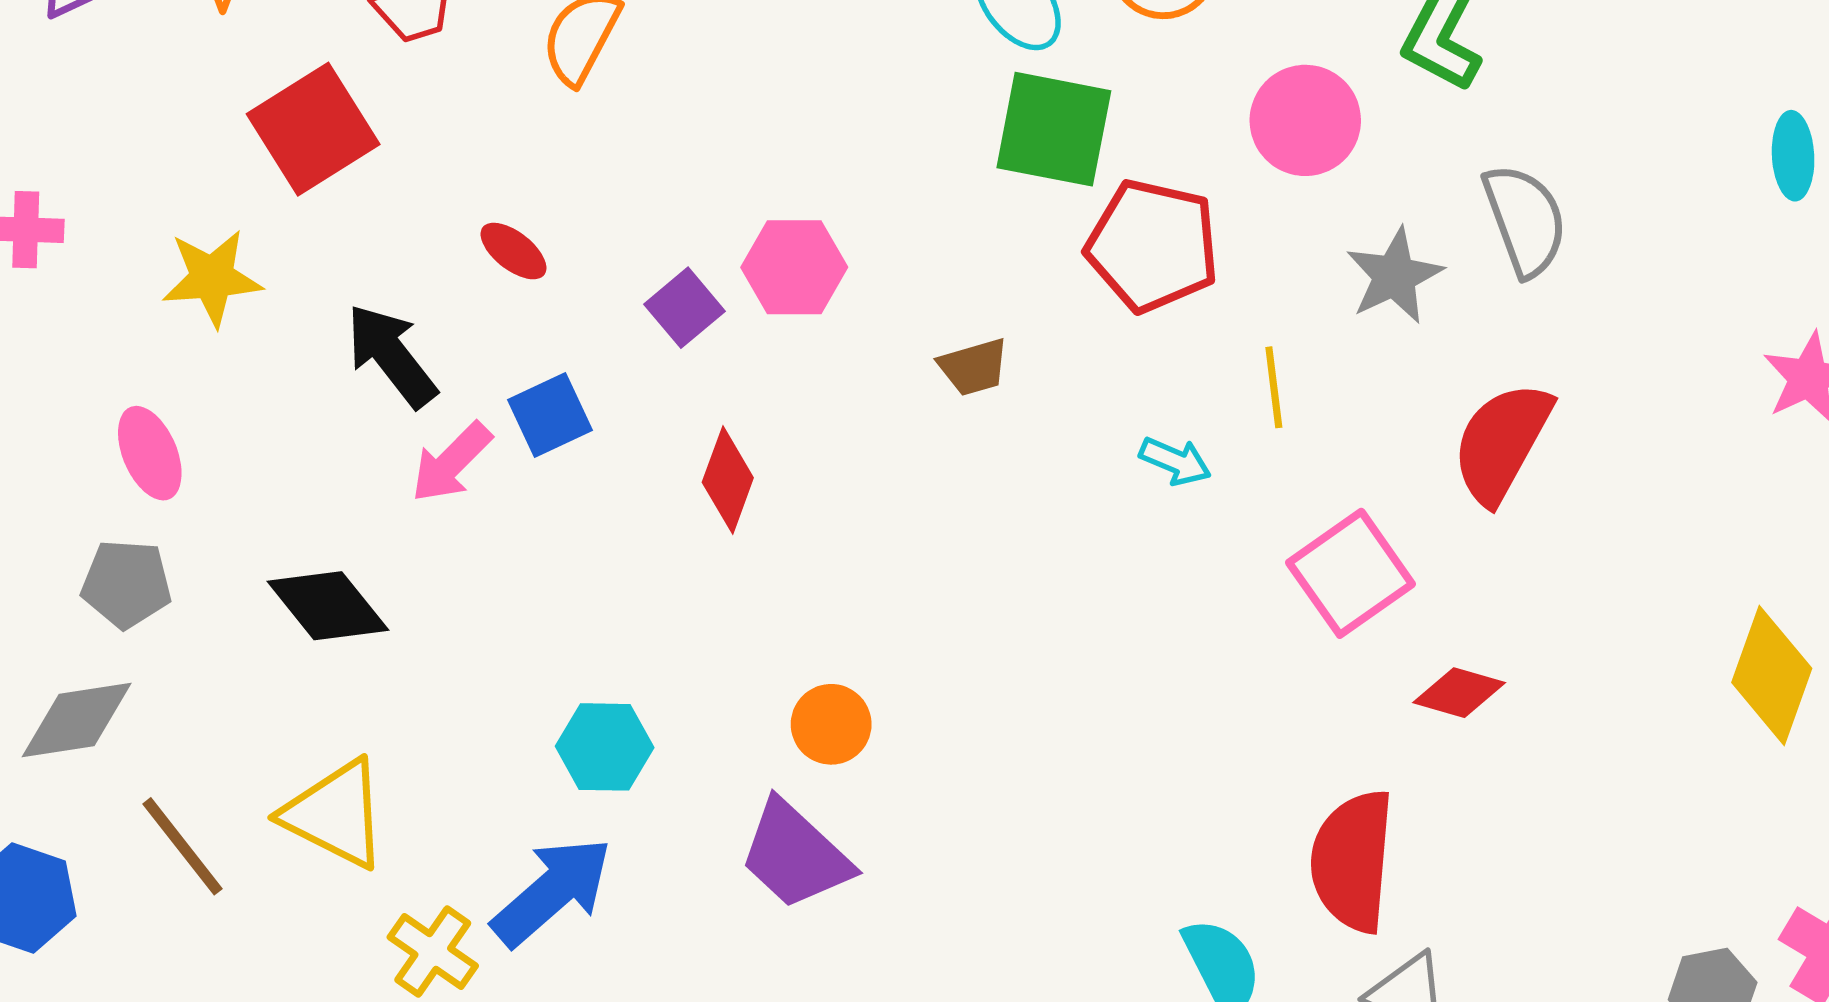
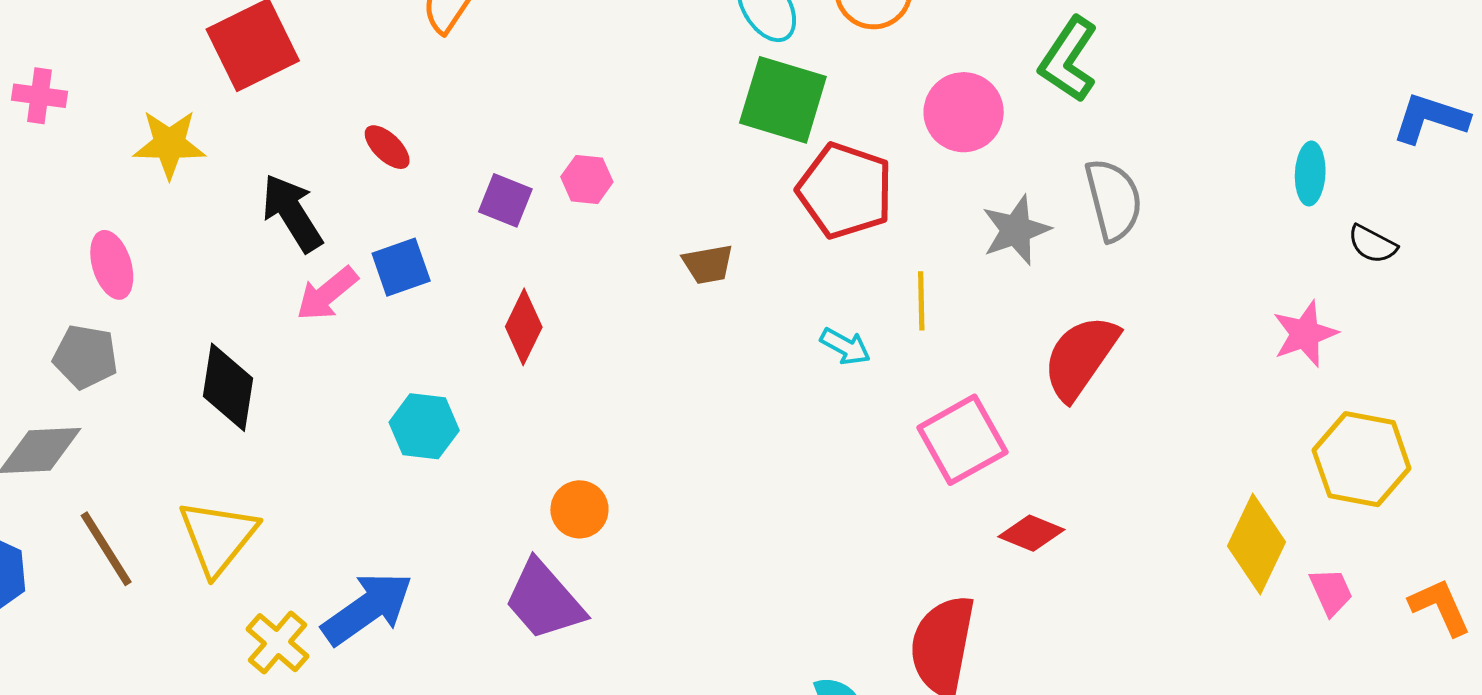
pink hexagon: (794, 267) -> (587, 179), size x0.7
purple square: (684, 308) -> (505, 200), turned -34
black diamond: (328, 606) -> (228, 387), turned 42
cyan hexagon: (605, 747) -> (424, 426), moved
yellow triangle: (335, 814) -> (218, 537), turned 36

